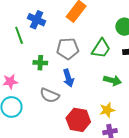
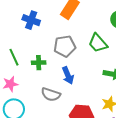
green line: (19, 35) -> (14, 57), moved
green trapezoid: (101, 48) -> (98, 43), turned 110

